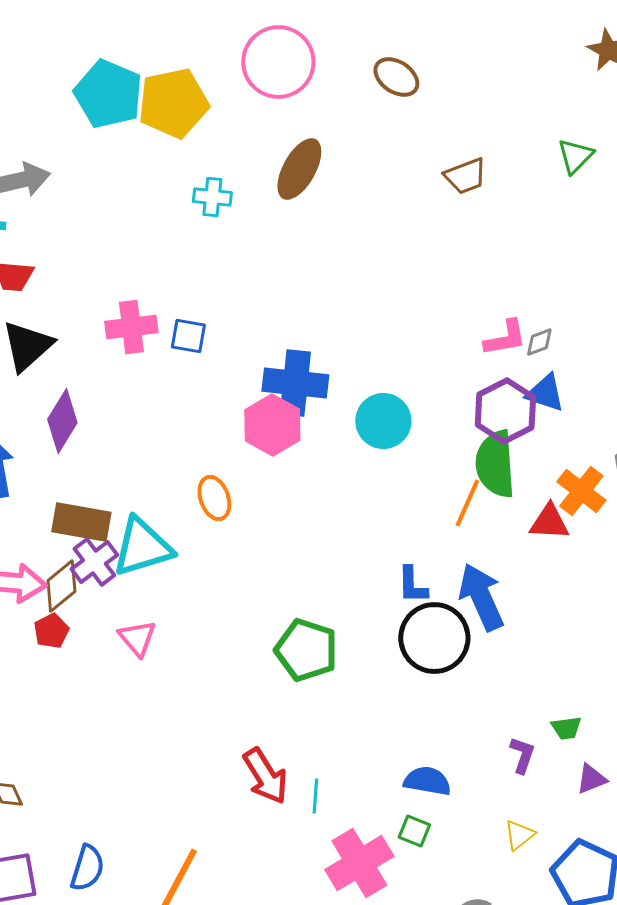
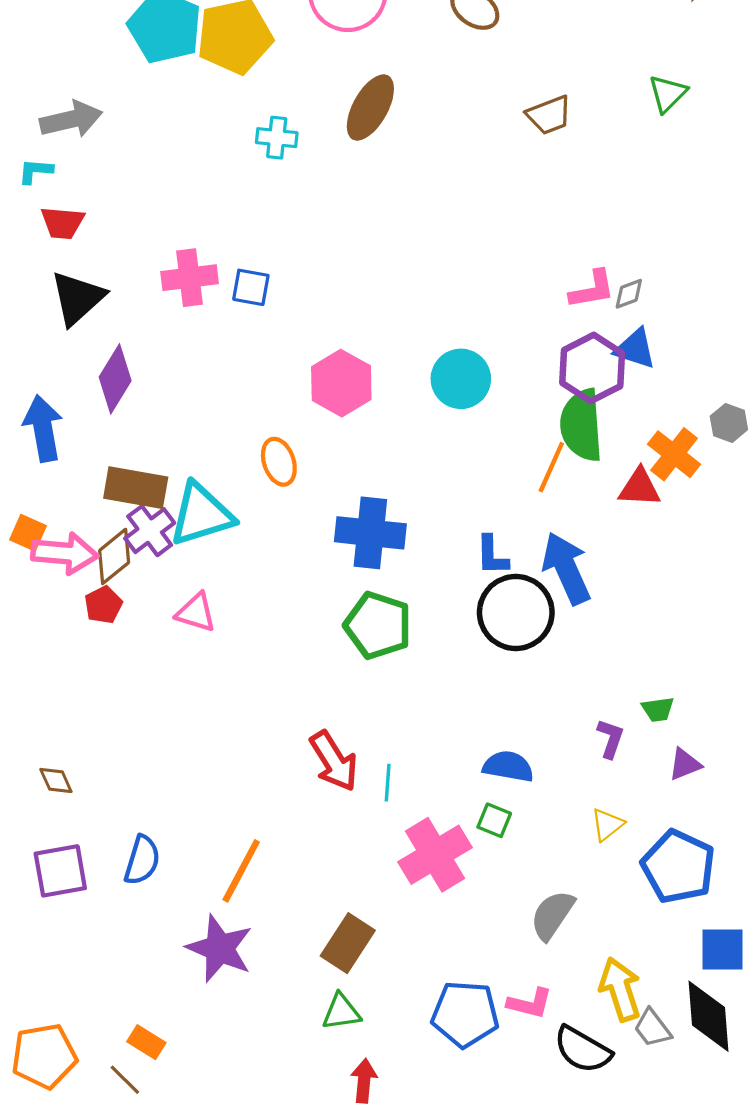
blue cross: (295, 383) -> (370, 533), moved
pink triangle: (137, 638) -> (196, 612), turned -33

